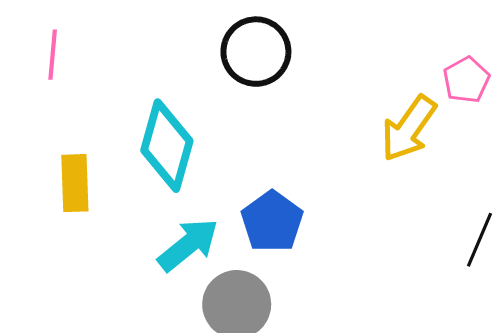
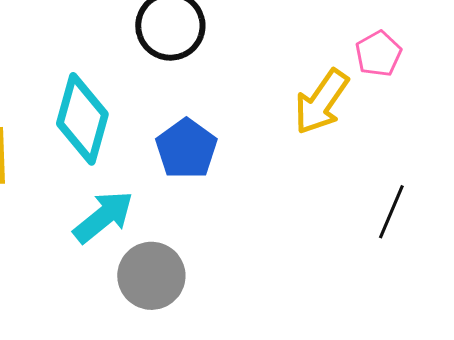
blue pentagon: (272, 222) -> (186, 149), moved

